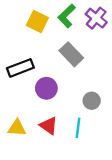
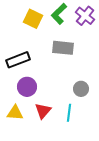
gray rectangle: (71, 54) -> (63, 48), turned -40
purple circle: (46, 88) -> (27, 87), moved
red triangle: (49, 126) -> (43, 111), turned 36

